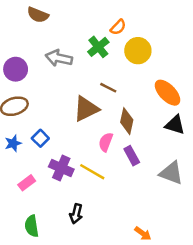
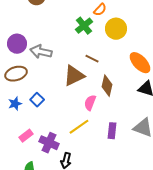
gray arrow: (59, 58) -> (41, 52), moved
purple rectangle: (132, 156) -> (112, 131), moved, turned 35
purple cross: (61, 168) -> (49, 143), moved
yellow line: (92, 172) -> (79, 127), turned -65

